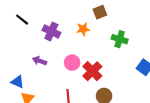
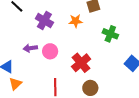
purple arrow: (39, 61) -> (30, 48), turned -32
pink circle: (72, 63) -> (50, 51), moved

